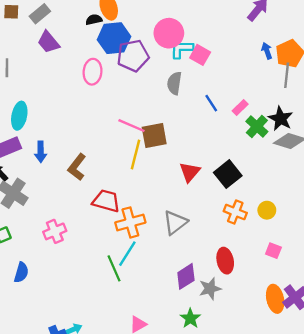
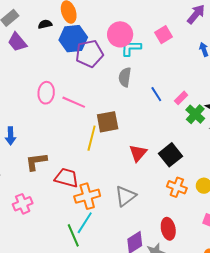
black semicircle: (94, 20) -> (45, 24), moved
pink square: (200, 55) -> (163, 35), moved, turned 30
pink ellipse: (93, 72) -> (46, 93), moved
pink line: (132, 126) -> (74, 102), moved
brown L-shape: (77, 167) -> (36, 162), moved, turned 45

